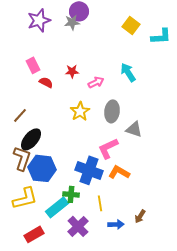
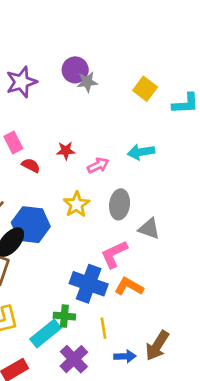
gray star: (72, 22) -> (87, 82), moved
cyan arrow: (128, 72) -> (141, 152), turned -66
blue hexagon: (42, 168) -> (31, 225), moved
brown arrow: (140, 216) -> (157, 346), size x1.6

